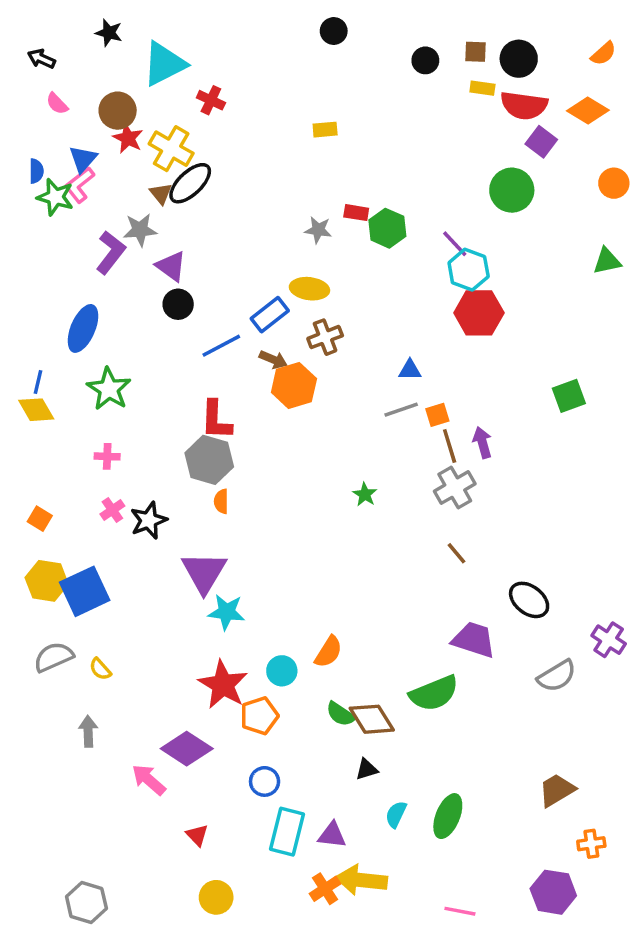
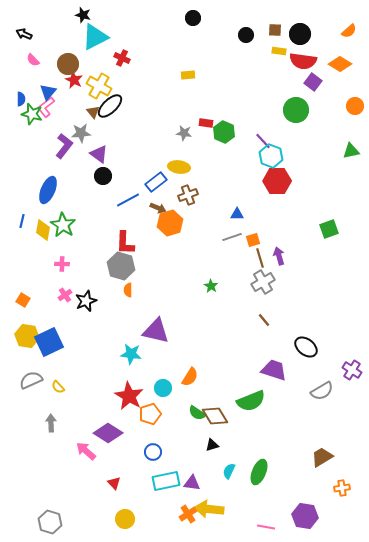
black star: (109, 33) -> (83, 15), moved
yellow diamond: (36, 410) -> (43, 230), moved, turned 40
purple triangle: (204, 572) -> (156, 331), moved, turned -48
cyan rectangle: (287, 832) -> (166, 481), turned 64
purple hexagon: (553, 892) -> (305, 516), moved

